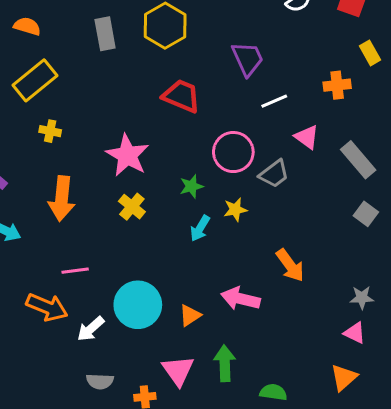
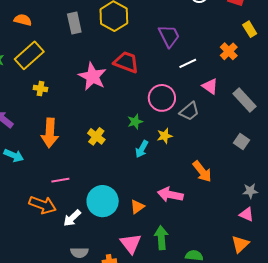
orange cross: (337, 85) -> (229, 51), turned -36
pink star: (127, 155) -> (93, 76), moved
gray square: (366, 214) -> (241, 142), moved

